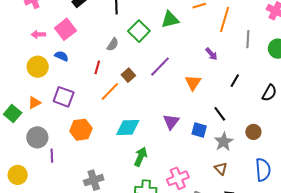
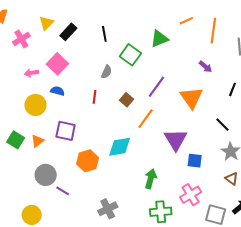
orange triangle: (193, 83) -> (191, 98), size x1.4
orange line: (110, 91) -> (146, 119), moved
green square: (13, 114) -> (16, 140), moved
purple triangle: (171, 122) -> (176, 140), size x1.4
cyan diamond: (128, 127) -> (120, 147), moved
blue square: (199, 130) -> (195, 161), moved
purple line: (52, 156) -> (63, 191), turned -48

